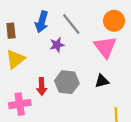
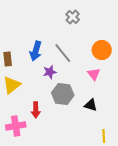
pink triangle: (105, 47) -> (94, 74), size x0.6
black triangle: (102, 81) -> (91, 105), turned 32
gray hexagon: (67, 82) -> (63, 94), moved

